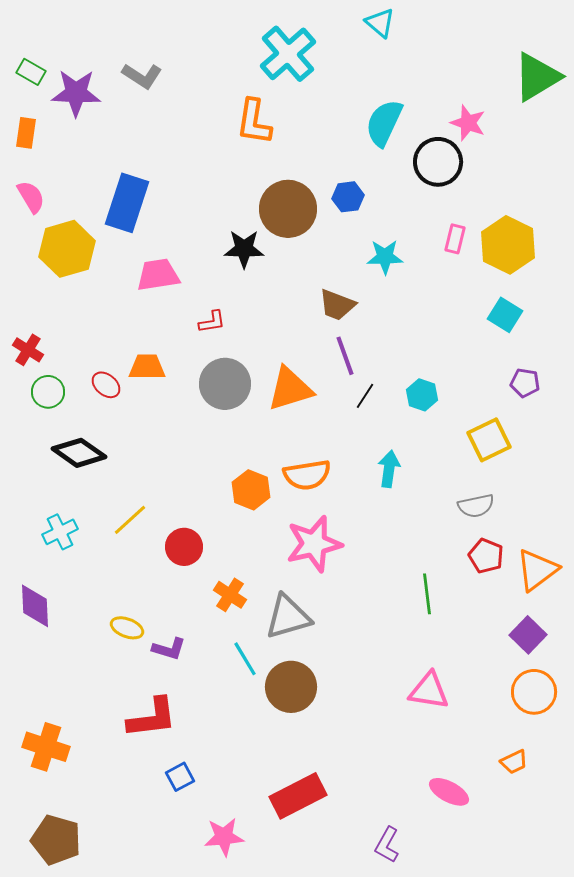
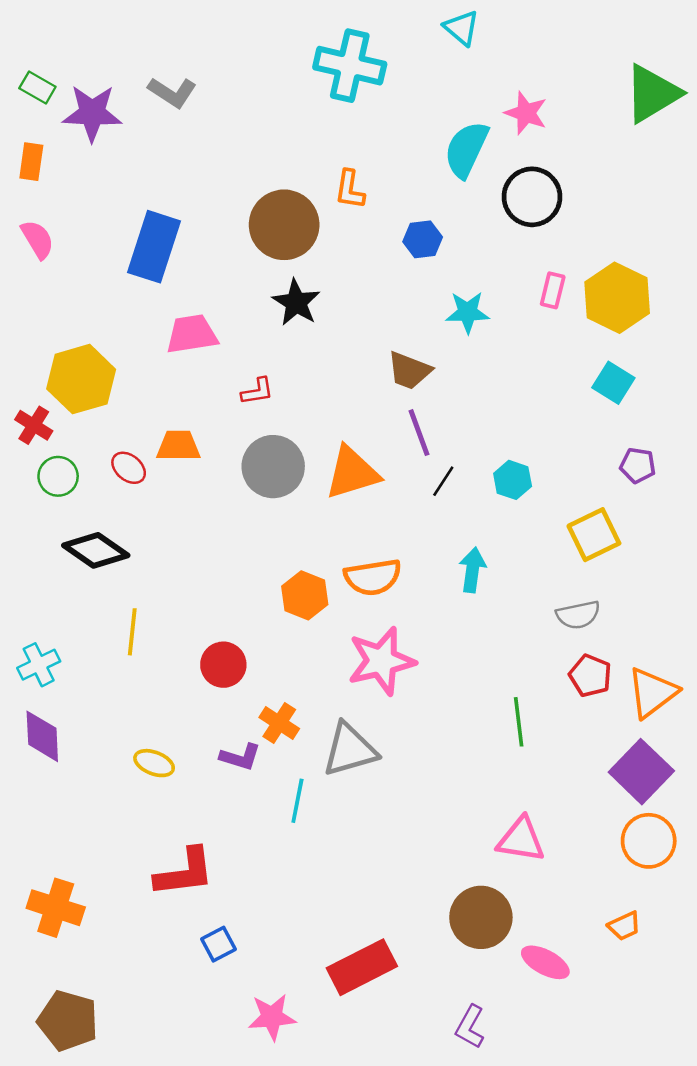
cyan cross: (288, 54) -> (350, 66), turned -36
orange L-shape: (254, 122) -> (350, 190), moved, size x0.7
pink star: (468, 123) -> (526, 113), moved
brown circle: (288, 209) -> (284, 225), moved
yellow hexagon: (67, 249) -> (81, 379), moved
black star: (244, 249) -> (296, 303), turned 30
yellow line: (130, 520) -> (132, 632), moved, turned -42
cyan cross: (60, 532) -> (39, 665), moved
purple square: (528, 635) -> (641, 772), size x1.4
purple L-shape: (169, 649) -> (240, 757), moved
cyan line: (245, 659) -> (297, 801), turned 42
brown circle: (291, 687) -> (481, 917), moved

